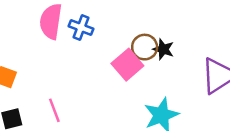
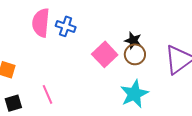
brown circle: (145, 47) -> (135, 54), moved

